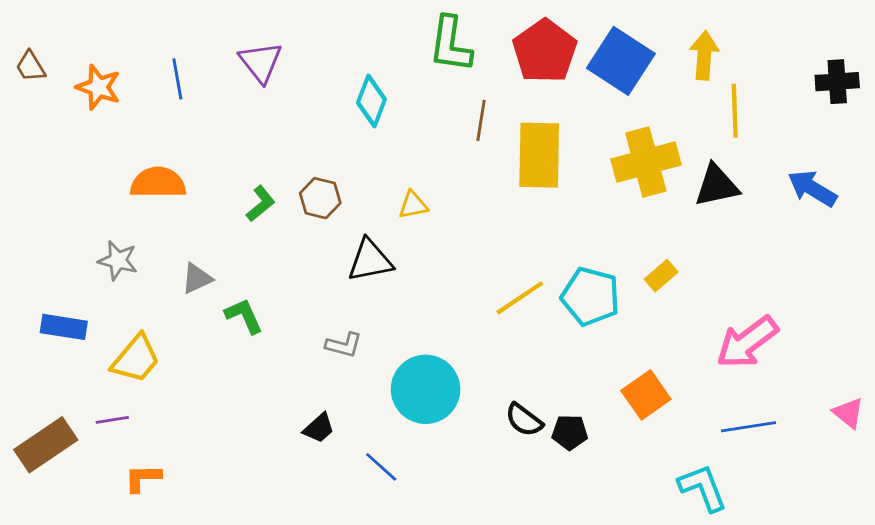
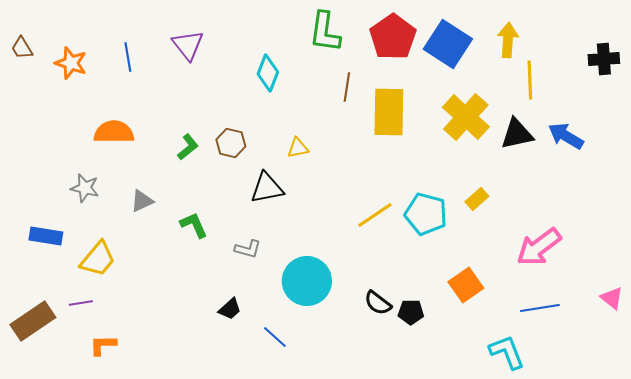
yellow cross: (646, 162) -> (466, 117), turned -33
blue arrow: (812, 188) -> (566, 136), moved
green L-shape: (244, 316) -> (194, 225), moved

